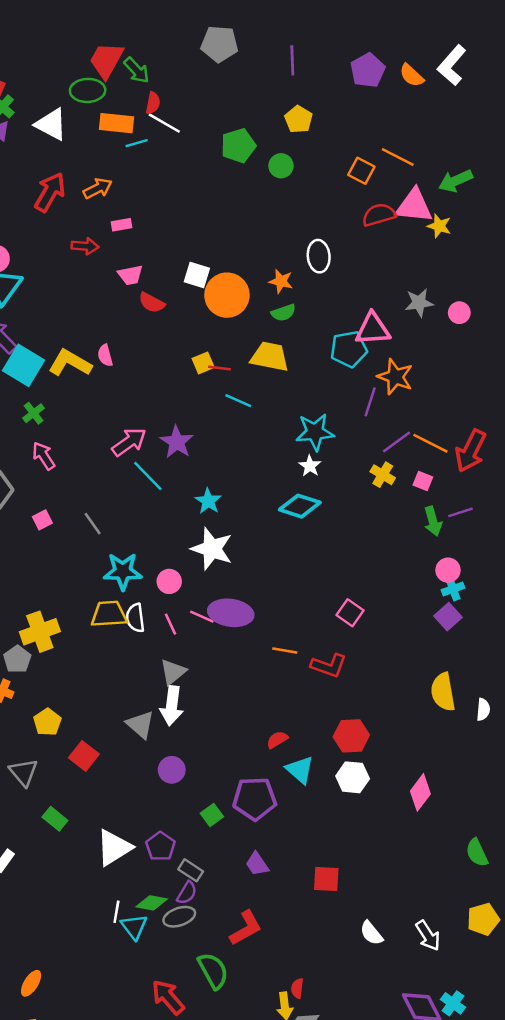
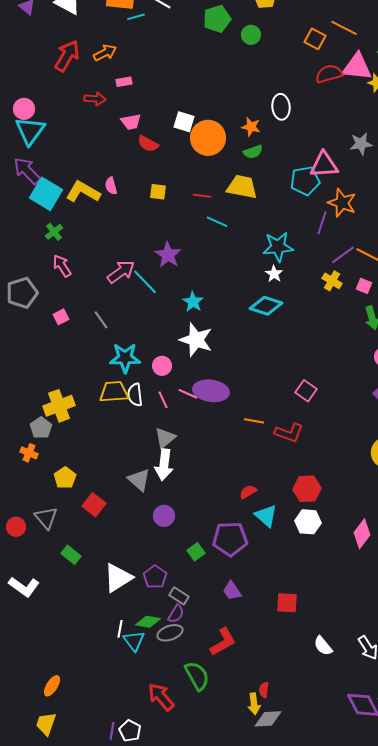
yellow square: (203, 363) -> (158, 192), moved, turned 30
pink arrow: (129, 442) -> (121, 272), moved

